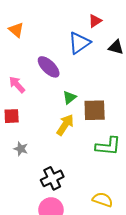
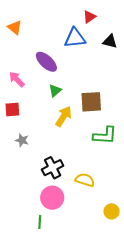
blue triangle: (79, 43) -> (75, 38), turned 30
green triangle: (69, 97) -> (55, 91), moved
yellow semicircle: (103, 200) -> (85, 180), moved

